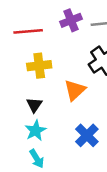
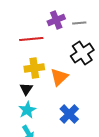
red line: (28, 31) -> (31, 39), moved
yellow cross: (39, 66) -> (34, 68), moved

